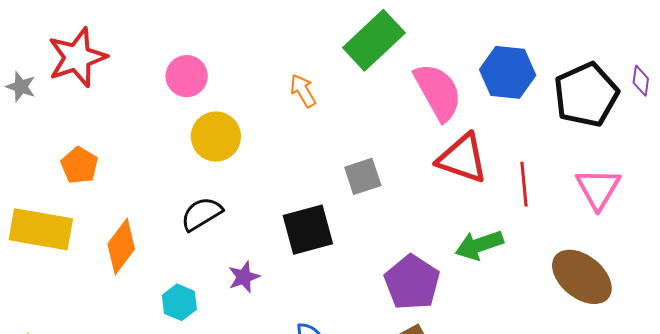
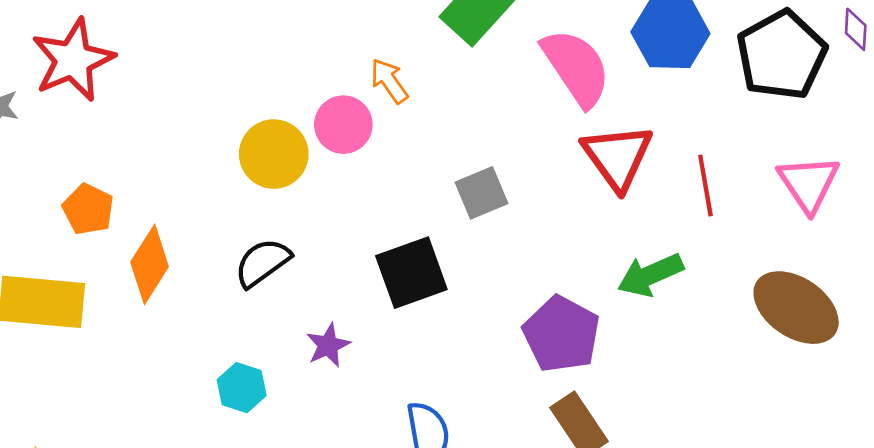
pink circle: (187, 76) -> (343, 125), moved
red triangle: (462, 158) -> (617, 157), turned 40
orange diamond: (121, 247) -> (150, 264), moved

